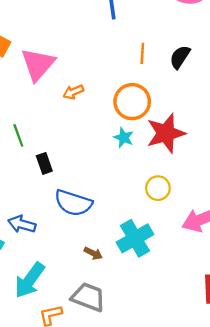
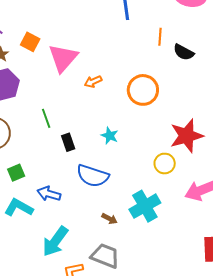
orange line: (142, 53) -> (160, 37), moved
black semicircle: (180, 57) -> (184, 52), turned -95
red star: (166, 133) -> (187, 136), moved
cyan star: (124, 138) -> (110, 136), moved

